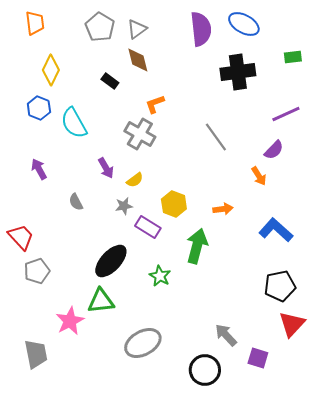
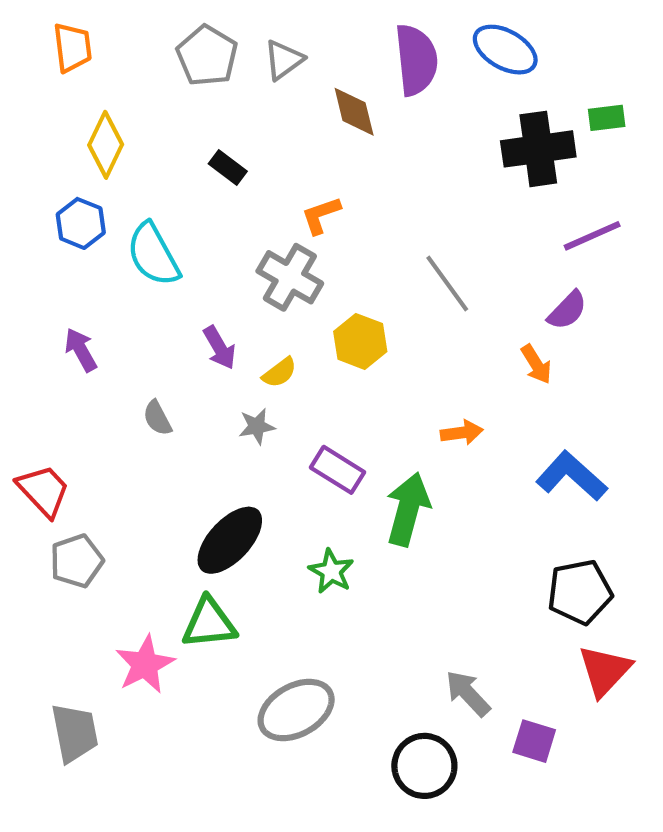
brown diamond: (138, 60) -> (354, 112), moved
black cross: (238, 72) -> (538, 149), moved
yellow hexagon: (174, 204) -> (360, 341), moved
purple rectangle: (148, 227) -> (337, 470), moved

